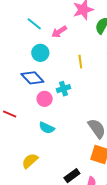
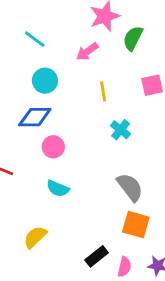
pink arrow: (59, 32) -> (87, 52), moved
blue diamond: (32, 78) -> (35, 117), turned -45
cyan cross: (64, 89) -> (121, 130), moved, turned -32

